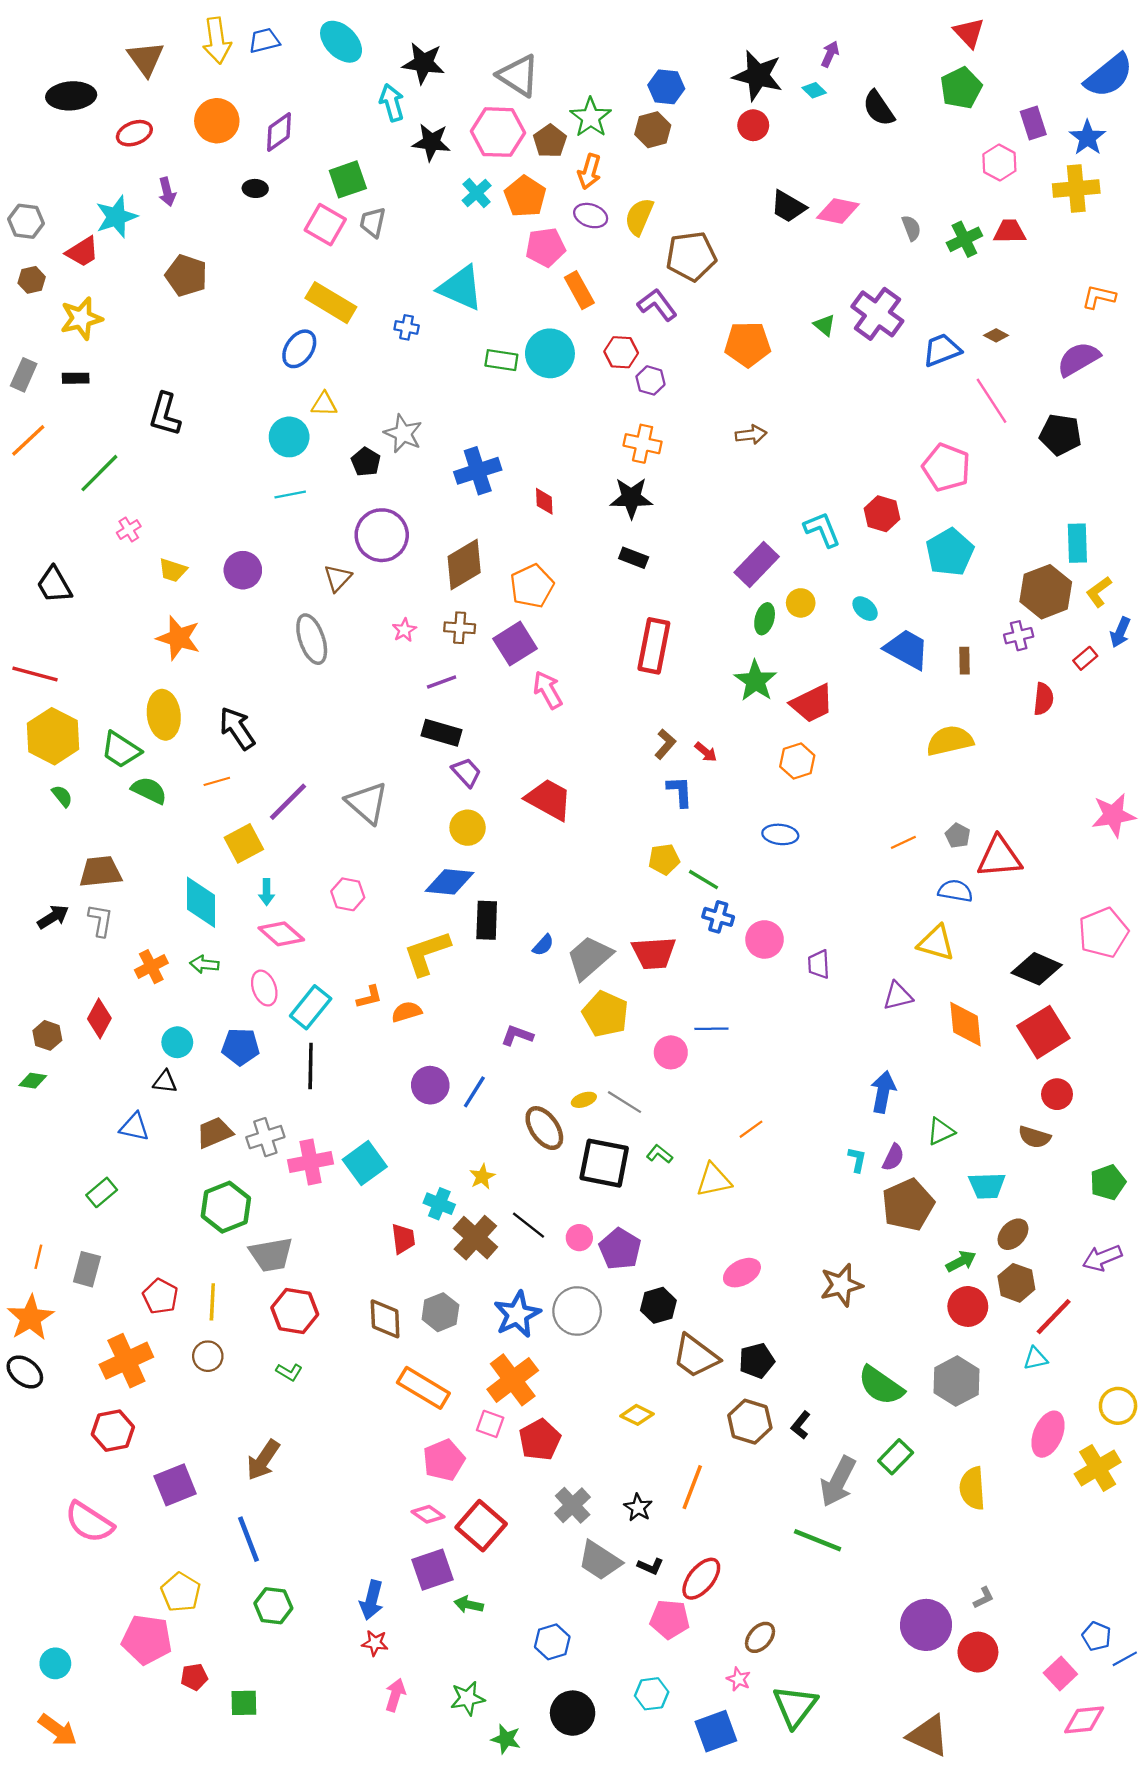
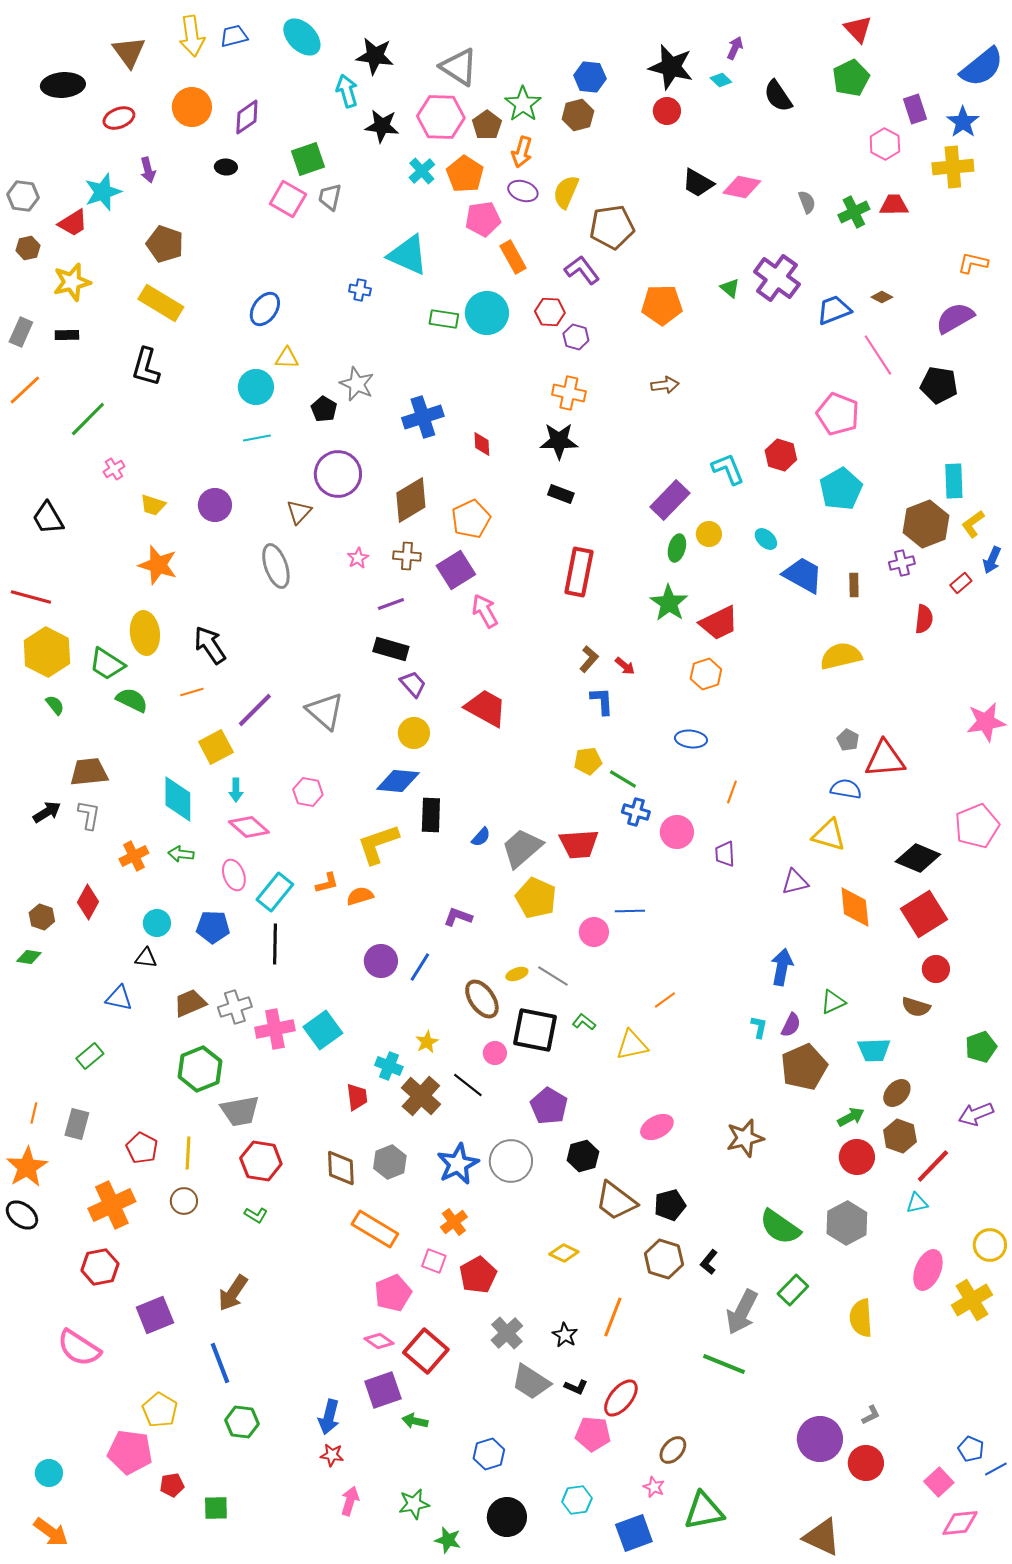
yellow rectangle: (331, 303) -> (161, 303), moved
orange line: (903, 842) -> (732, 792), moved, turned -45
pink circle: (579, 1238) -> (495, 1053), moved
orange cross: (513, 1380) -> (454, 1222), size x0.6
green triangle: (795, 1706) -> (704, 1511), turned 42

